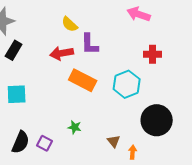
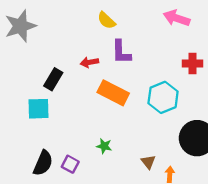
yellow semicircle: (70, 24) -> (106, 20), moved
black rectangle: (14, 50) -> (53, 79), moved
red arrow: (62, 53) -> (89, 62), size x0.7

